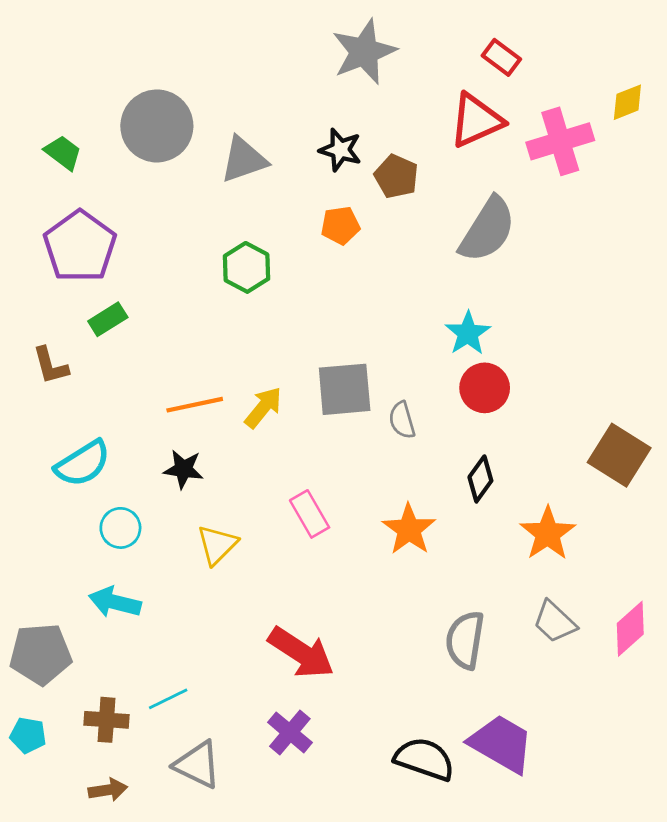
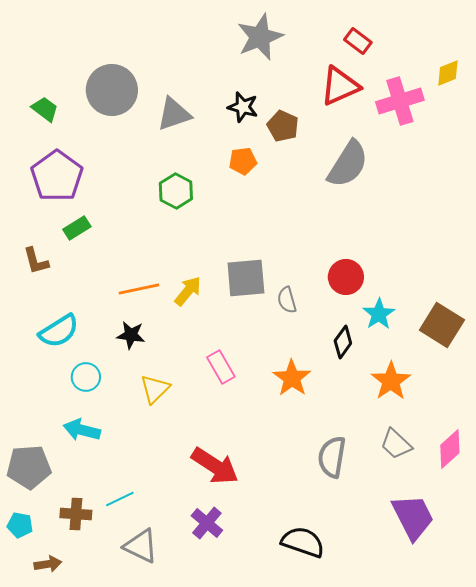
cyan star: (468, 333) -> (379, 314), moved
purple trapezoid: (501, 744) -> (413, 517), moved, turned 33
brown arrow: (108, 790) -> (48, 564), moved

